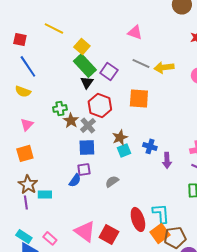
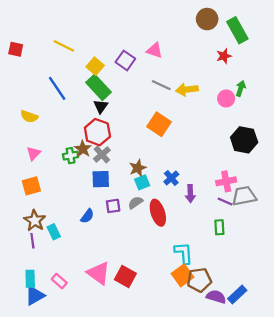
red square: (20, 39) -> (16, 49), moved
blue line: (28, 66) -> (57, 88), moved
purple square: (109, 71) -> (125, 60), moved
orange square: (139, 98) -> (159, 124), turned 30
red hexagon: (100, 105) -> (97, 132), moved
green cross: (60, 108) -> (71, 156), moved
blue cross: (150, 146) -> (171, 178), turned 32
purple square: (84, 169) -> (113, 206), moved
gray semicircle: (112, 181) -> (135, 203), moved
cyan rectangle: (45, 194) -> (54, 232), turned 64
red ellipse: (138, 219) -> (158, 213), moved
cyan rectangle: (24, 236) -> (30, 279), turned 56

